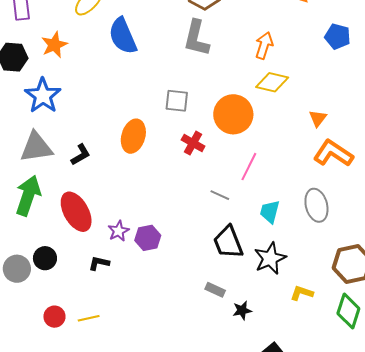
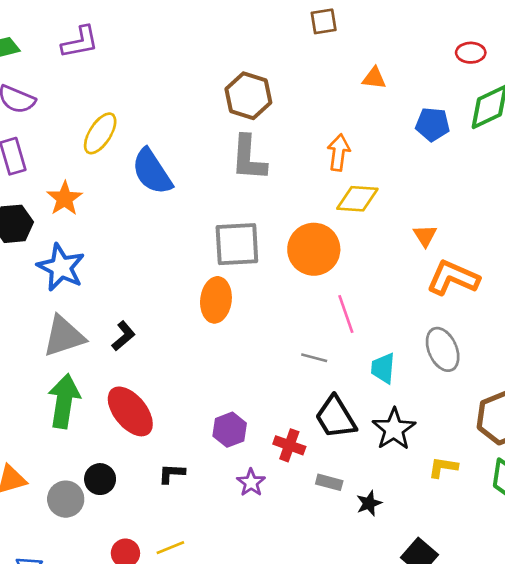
gray square: (177, 101) -> (237, 244), size x1.5
orange ellipse: (133, 136) -> (216, 300), moved
red cross: (193, 143) -> (289, 445), moved
pink line: (249, 167) -> (346, 314), turned -36
purple star: (119, 231) -> (251, 483), moved

